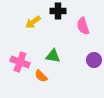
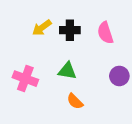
black cross: (58, 11) -> (70, 30), moved
orange semicircle: (41, 76) -> (75, 101), moved

